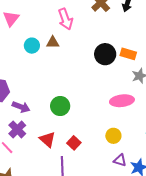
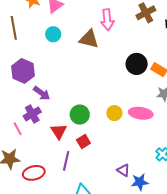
brown triangle: (53, 42) -> (89, 39), size x1.5
cyan circle: (32, 46) -> (53, 34), moved
green circle: (60, 106) -> (80, 115), moved
yellow circle: (113, 136) -> (114, 113), moved

